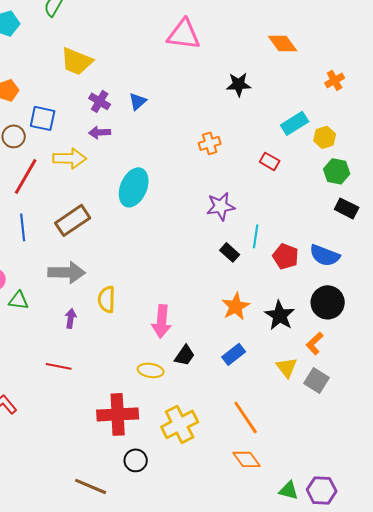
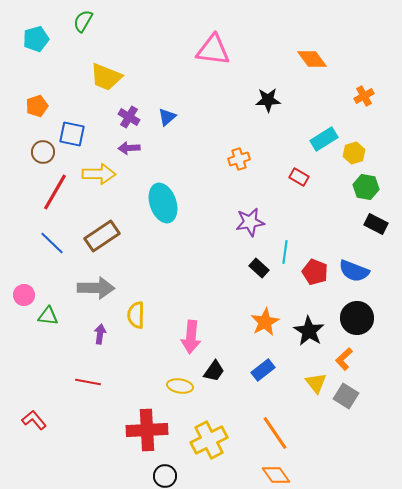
cyan ellipse: (134, 187) -> (163, 203), turned -42
blue line: (23, 227) -> (52, 243), turned -40

